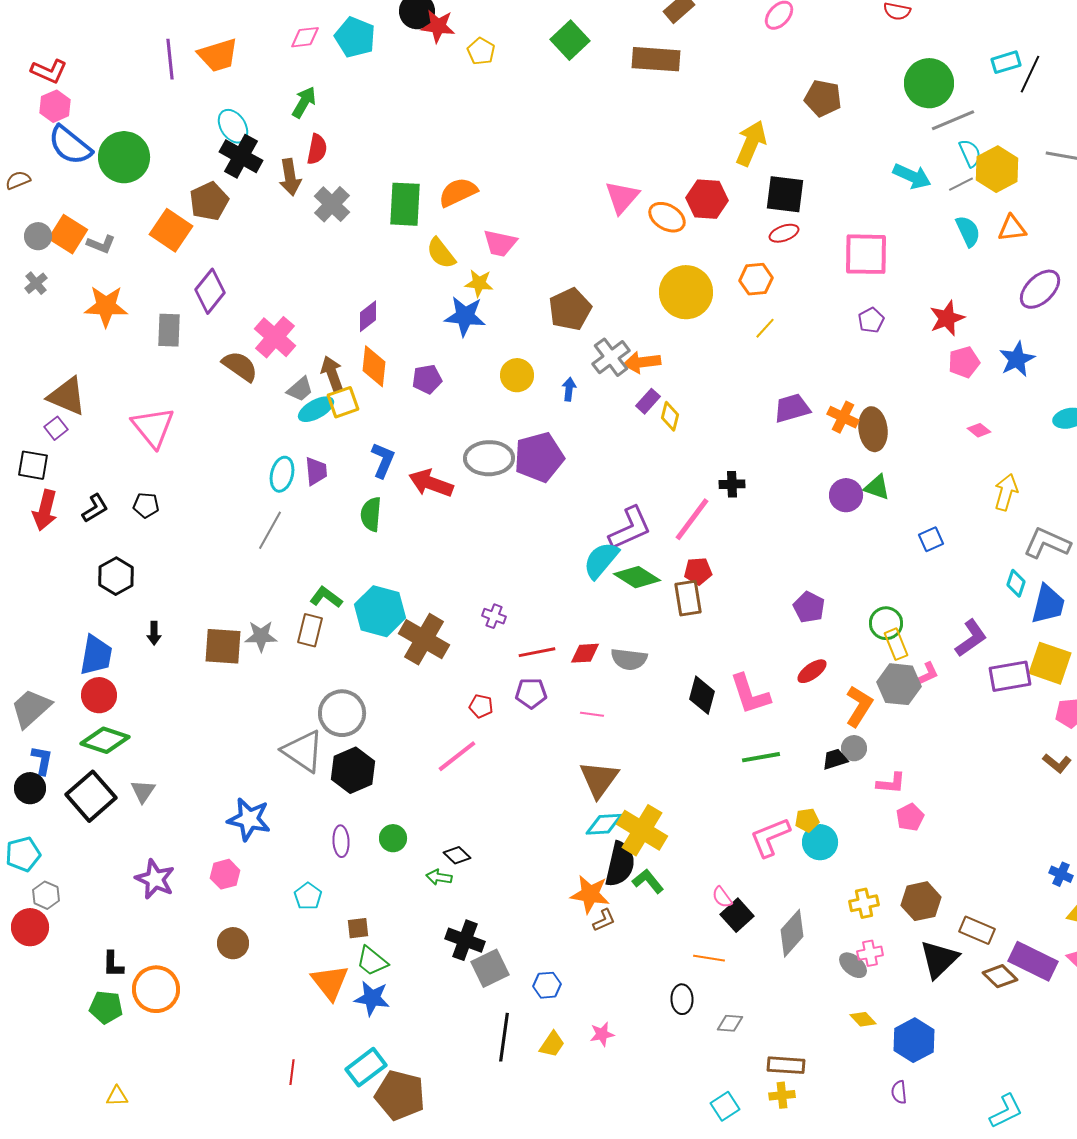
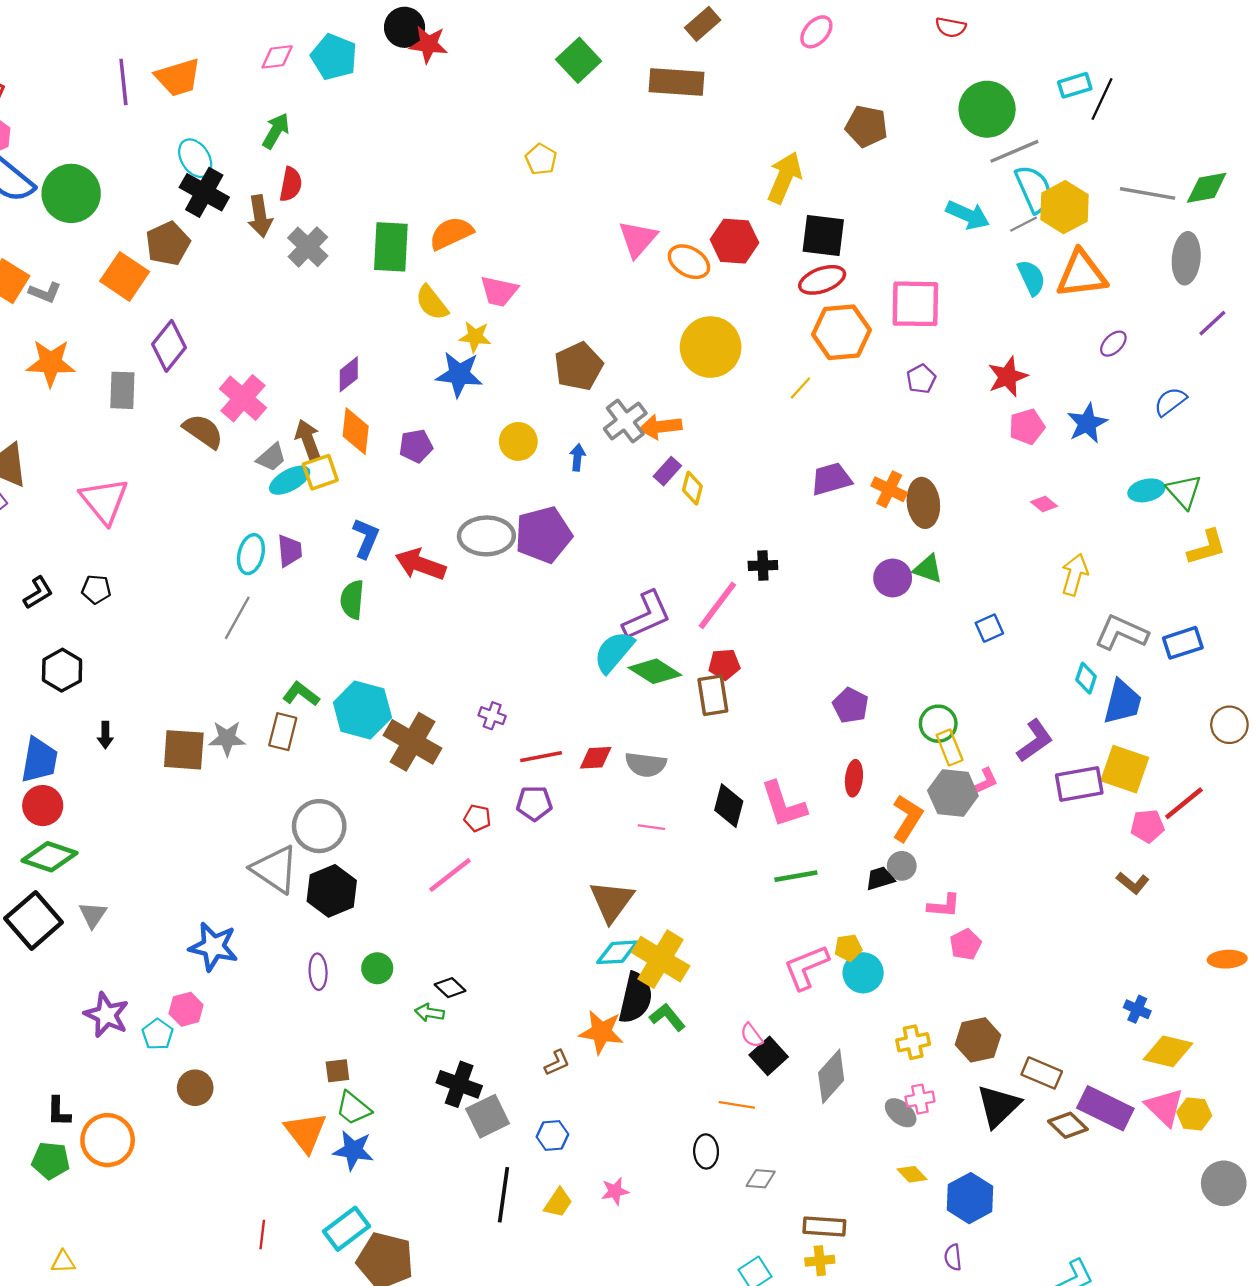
yellow pentagon: (481, 51) -> (541, 159), moved
cyan semicircle: (970, 153) -> (1034, 189), size x1.5
orange triangle: (1012, 228) -> (1082, 274), size x1.6
red ellipse: (784, 233) -> (822, 280), size x1.4
orange hexagon: (756, 279) -> (841, 332), moved, size x1.5
purple ellipse: (1040, 289) -> (1113, 344), size x0.6
red ellipse: (812, 671) -> (854, 778), turned -48
pink line: (592, 714) -> (651, 827), moved
cyan pentagon: (308, 896) -> (158, 1034), moved
brown L-shape: (604, 920) -> (557, 1063), moved

